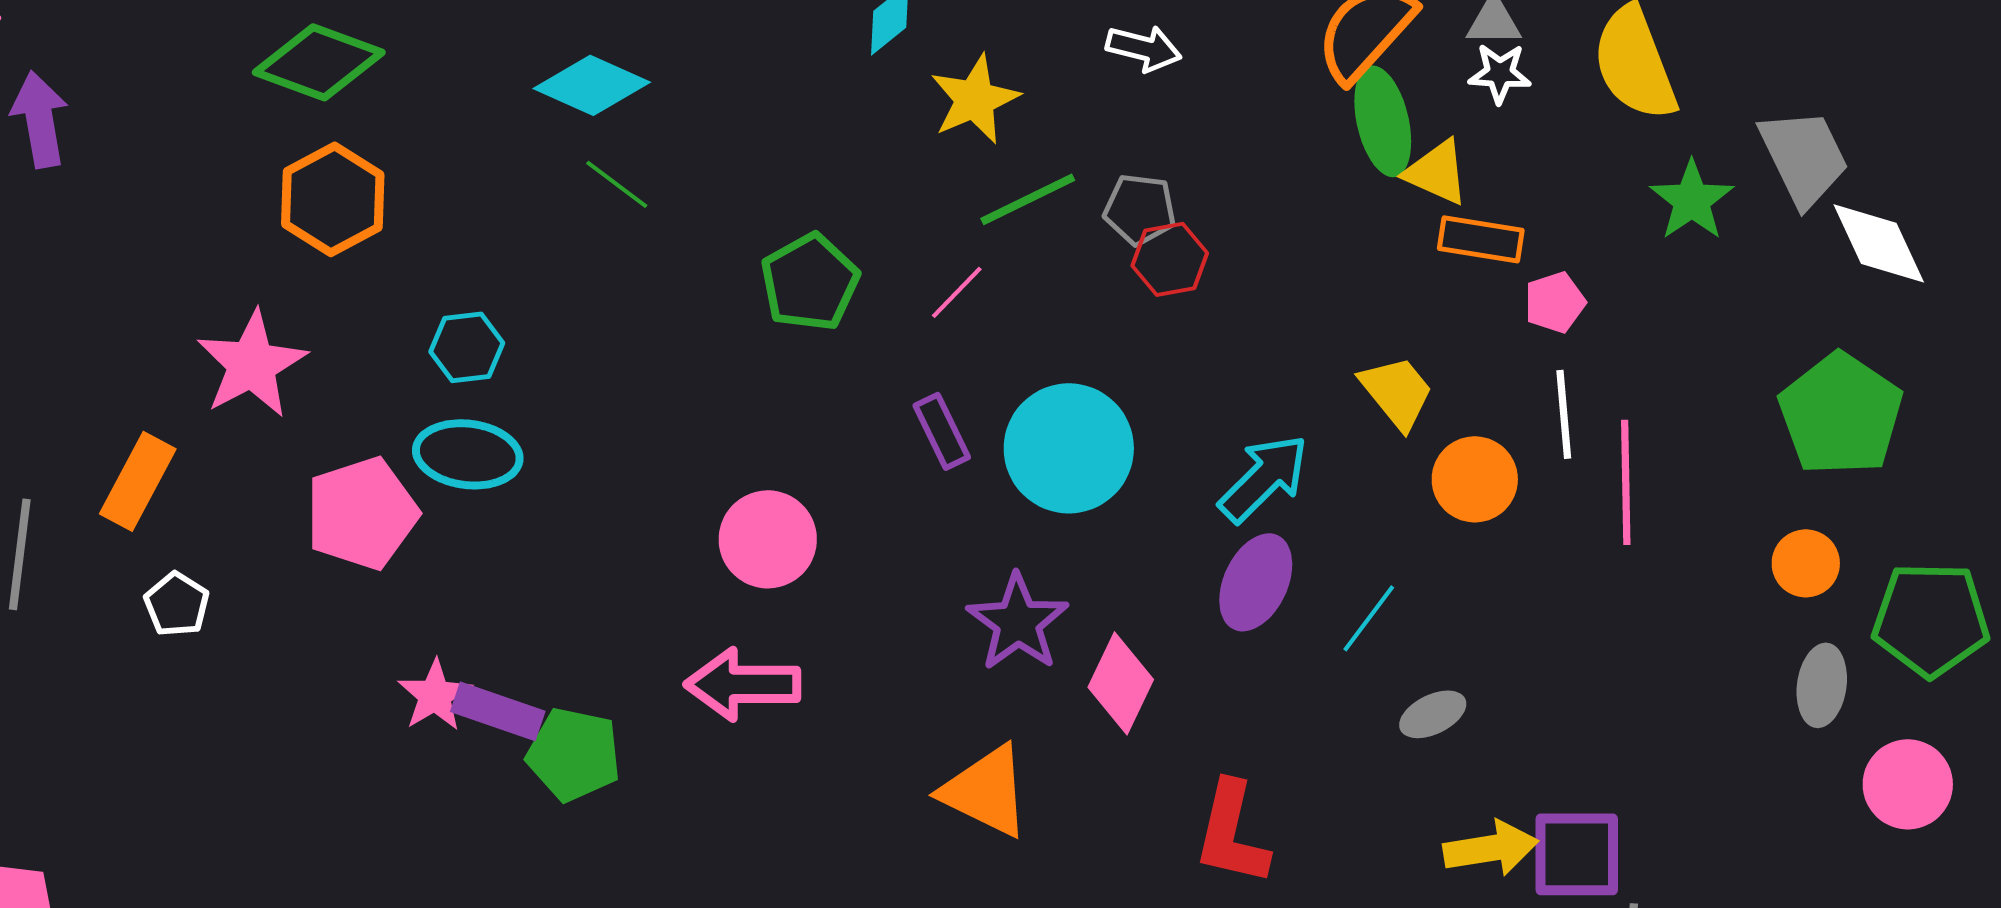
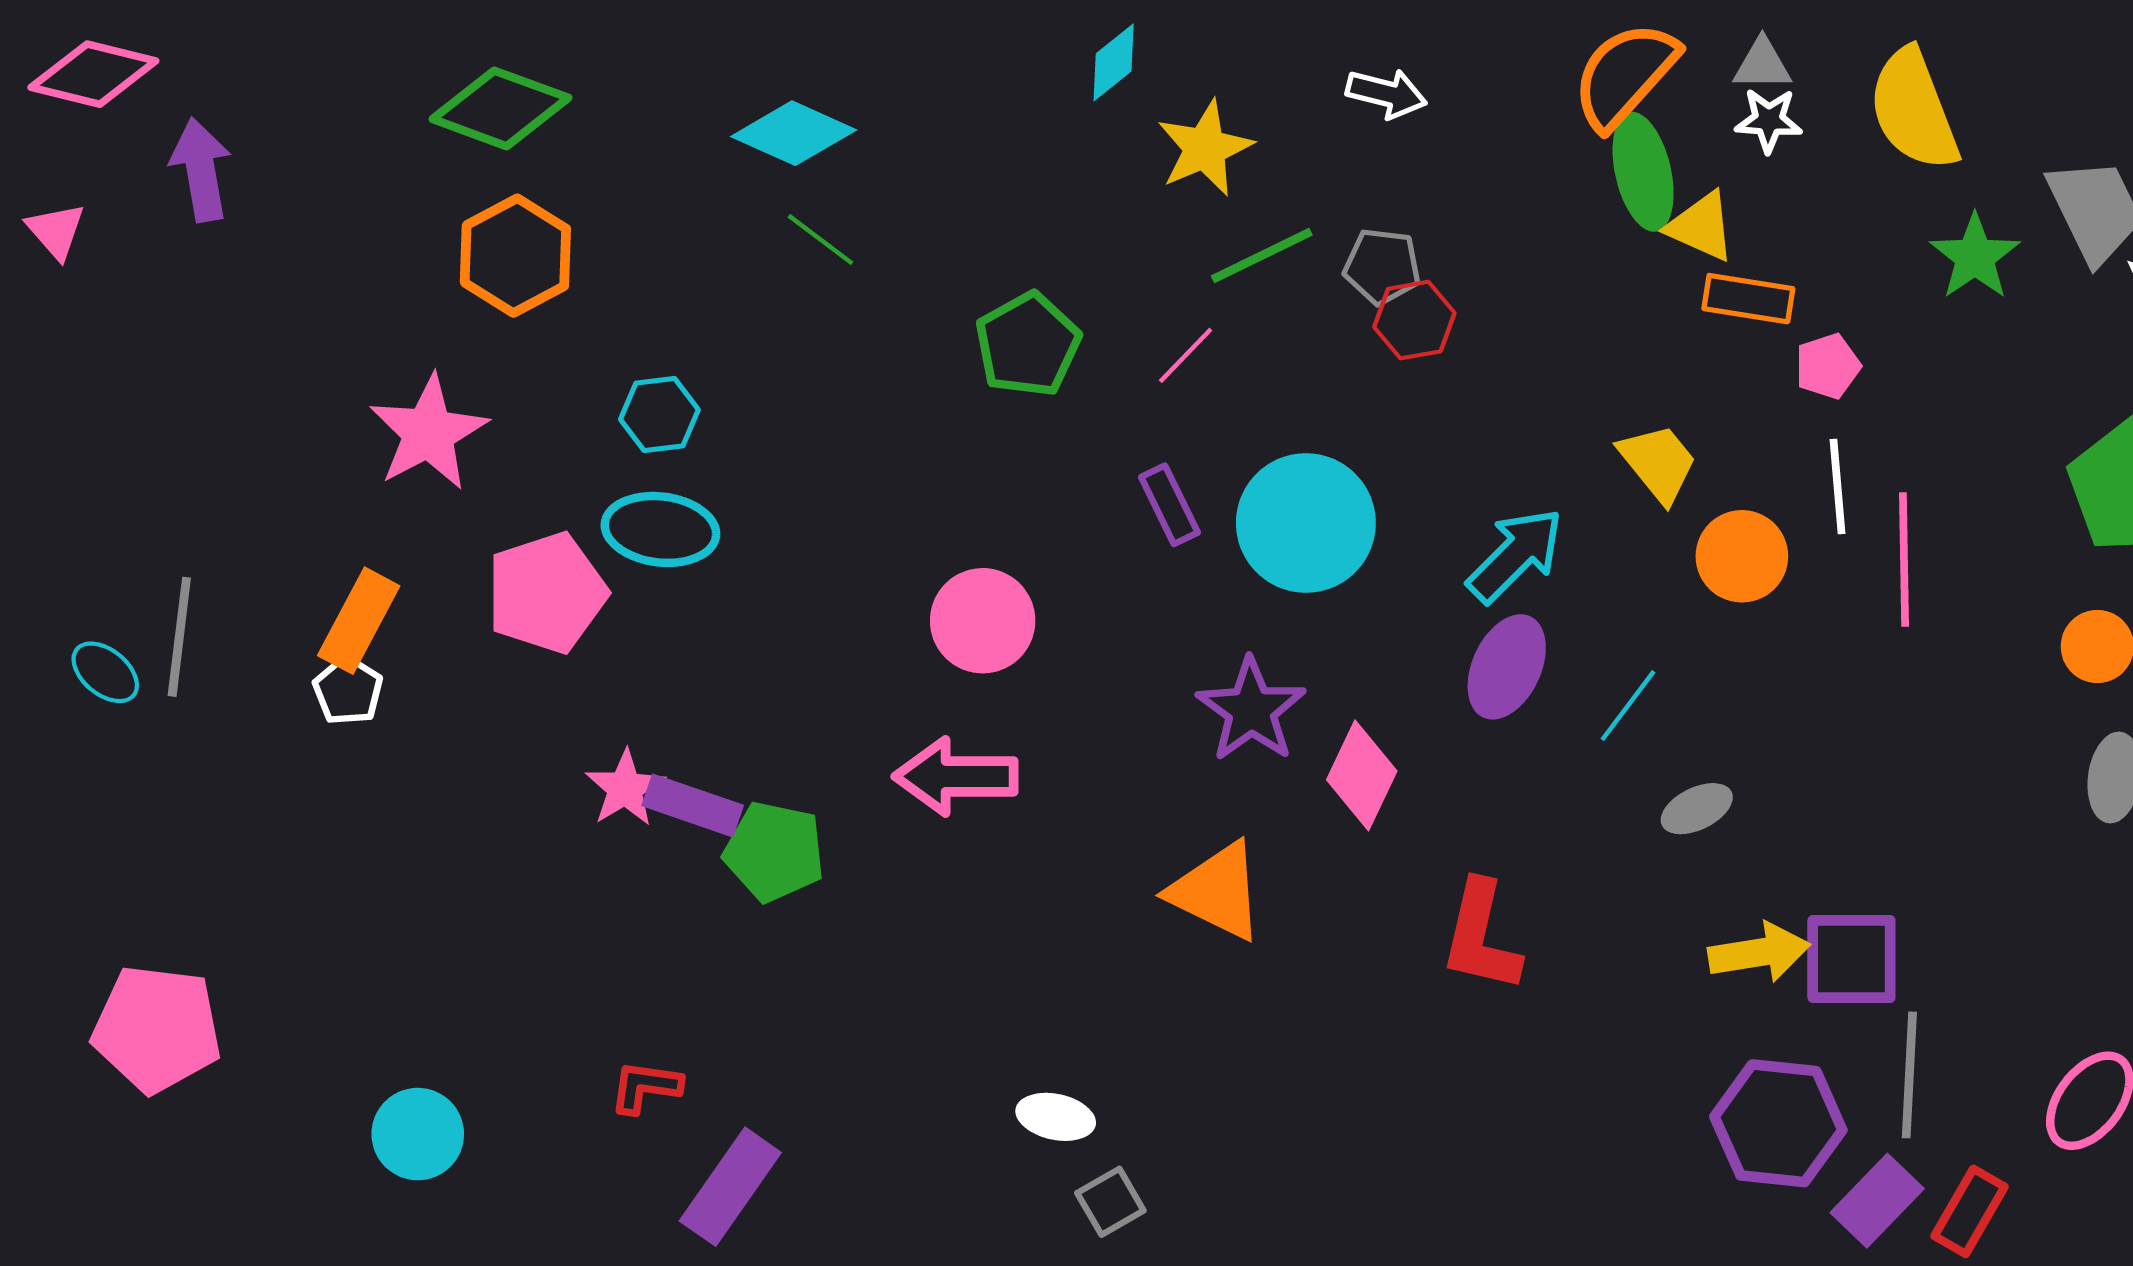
orange rectangle: (138, 481) -> (359, 621), moved

